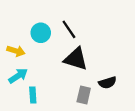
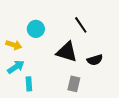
black line: (69, 29) -> (81, 25), moved
black semicircle: (107, 83) -> (95, 60), moved

